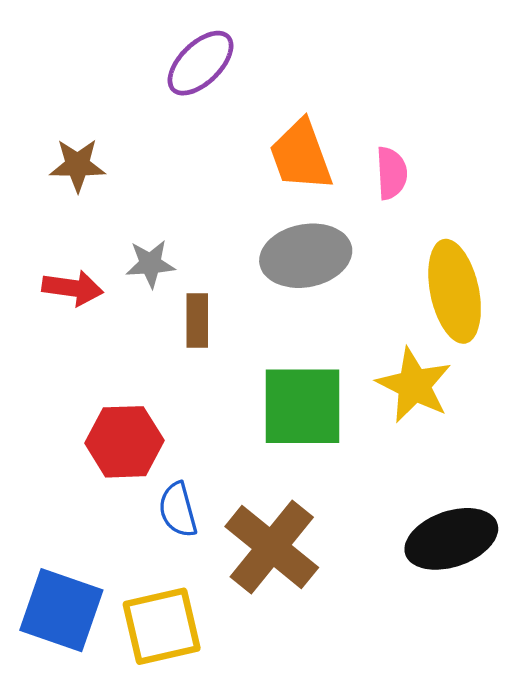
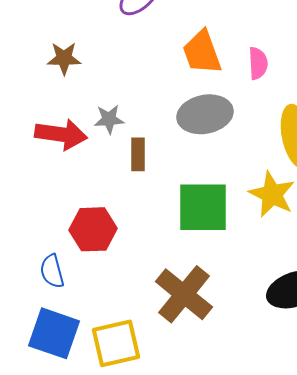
red arrow: (73, 288) -> (61, 134), size x1.4
blue semicircle: (178, 510) -> (52, 271), moved

